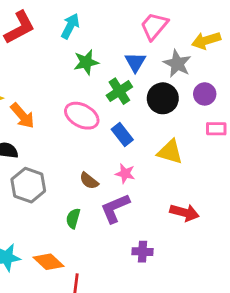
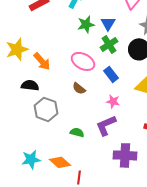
blue triangle: (135, 62) -> (108, 23), moved
brown semicircle: (89, 181) -> (79, 88), moved
green semicircle: (73, 218) -> (77, 132), turned 88
purple cross: (143, 252) -> (125, 155), size x1.6

